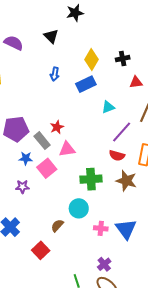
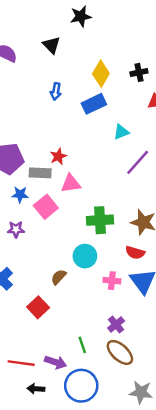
gray rectangle: (42, 141) -> (40, 173), turned -48
red semicircle: (117, 156) -> (135, 253), moved

